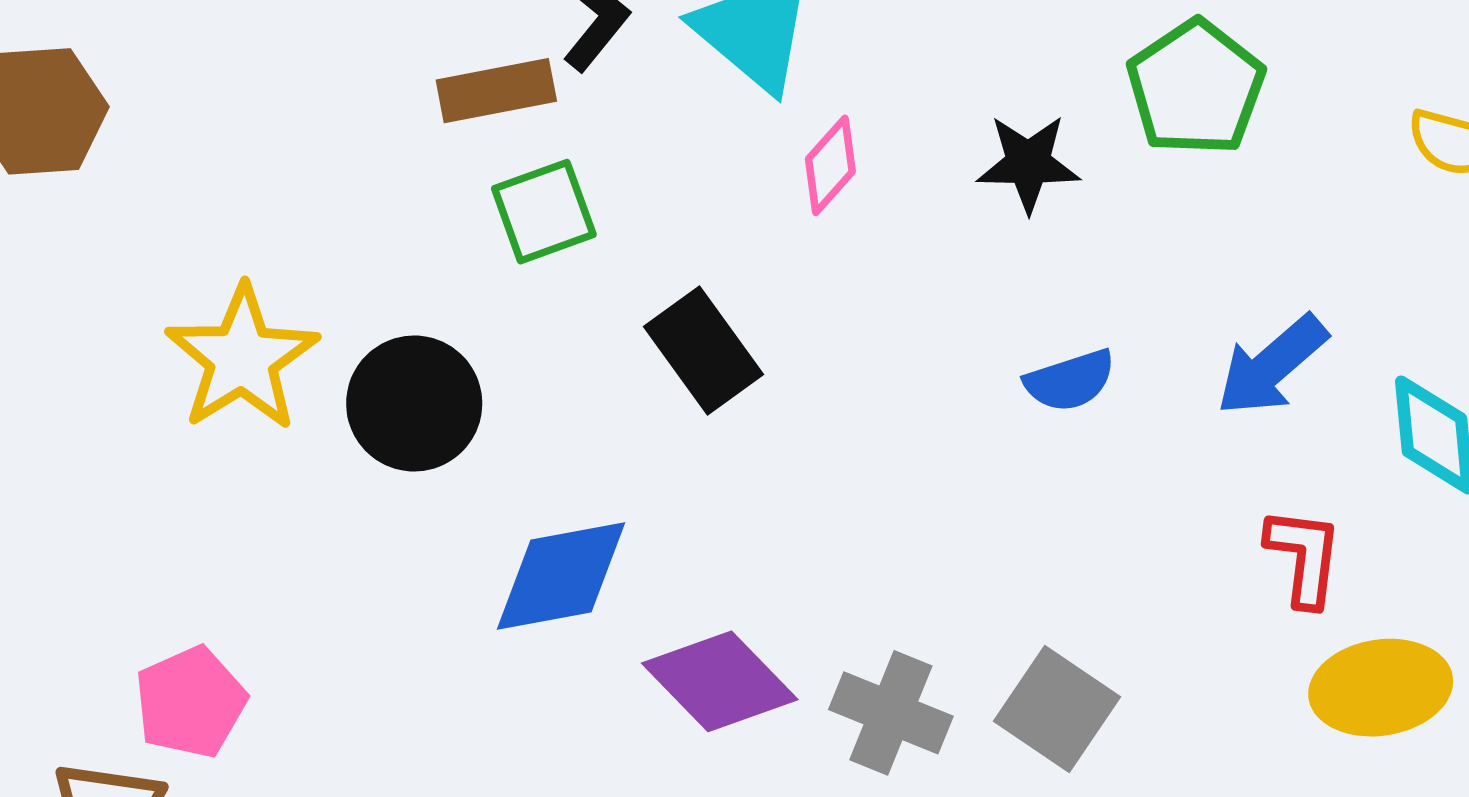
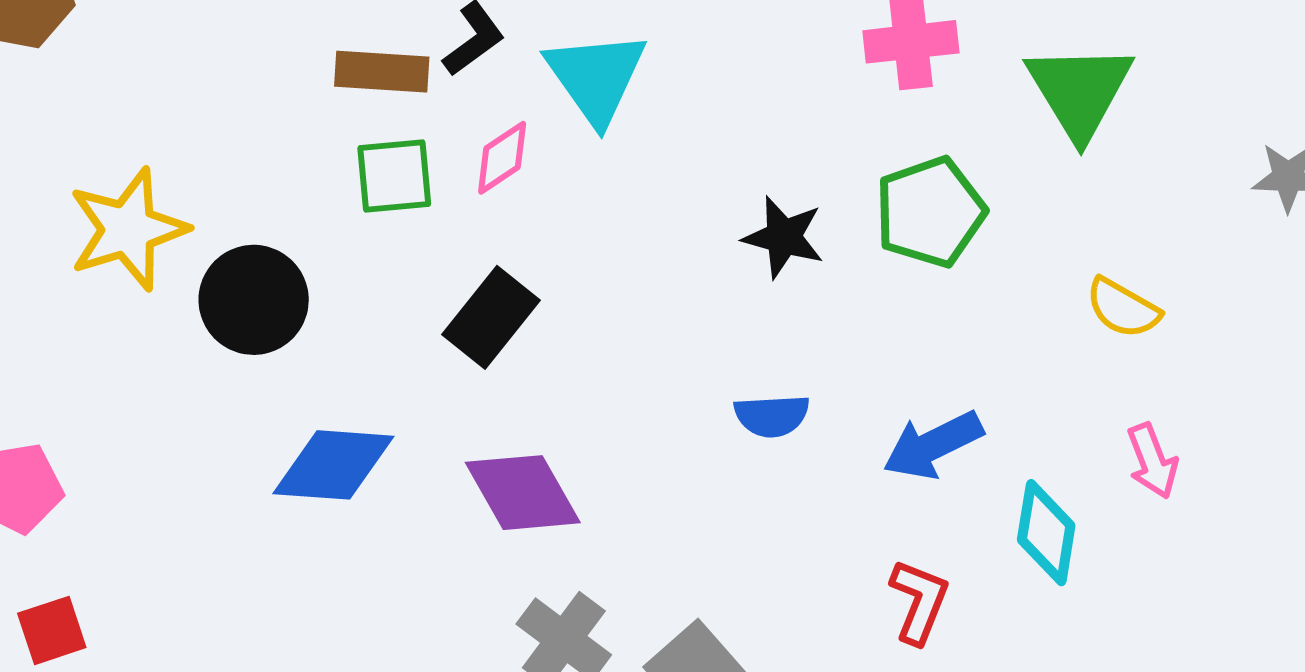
pink diamond: (830, 165) -> (502, 158), moved
black rectangle: (703, 350) -> (491, 317), turned 60
purple diamond: (720, 681) -> (523, 493), moved

